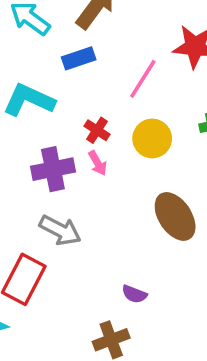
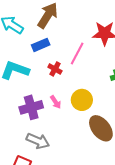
red cross: (97, 130) -> (55, 69), moved
yellow circle: (152, 138) -> (82, 100), moved

